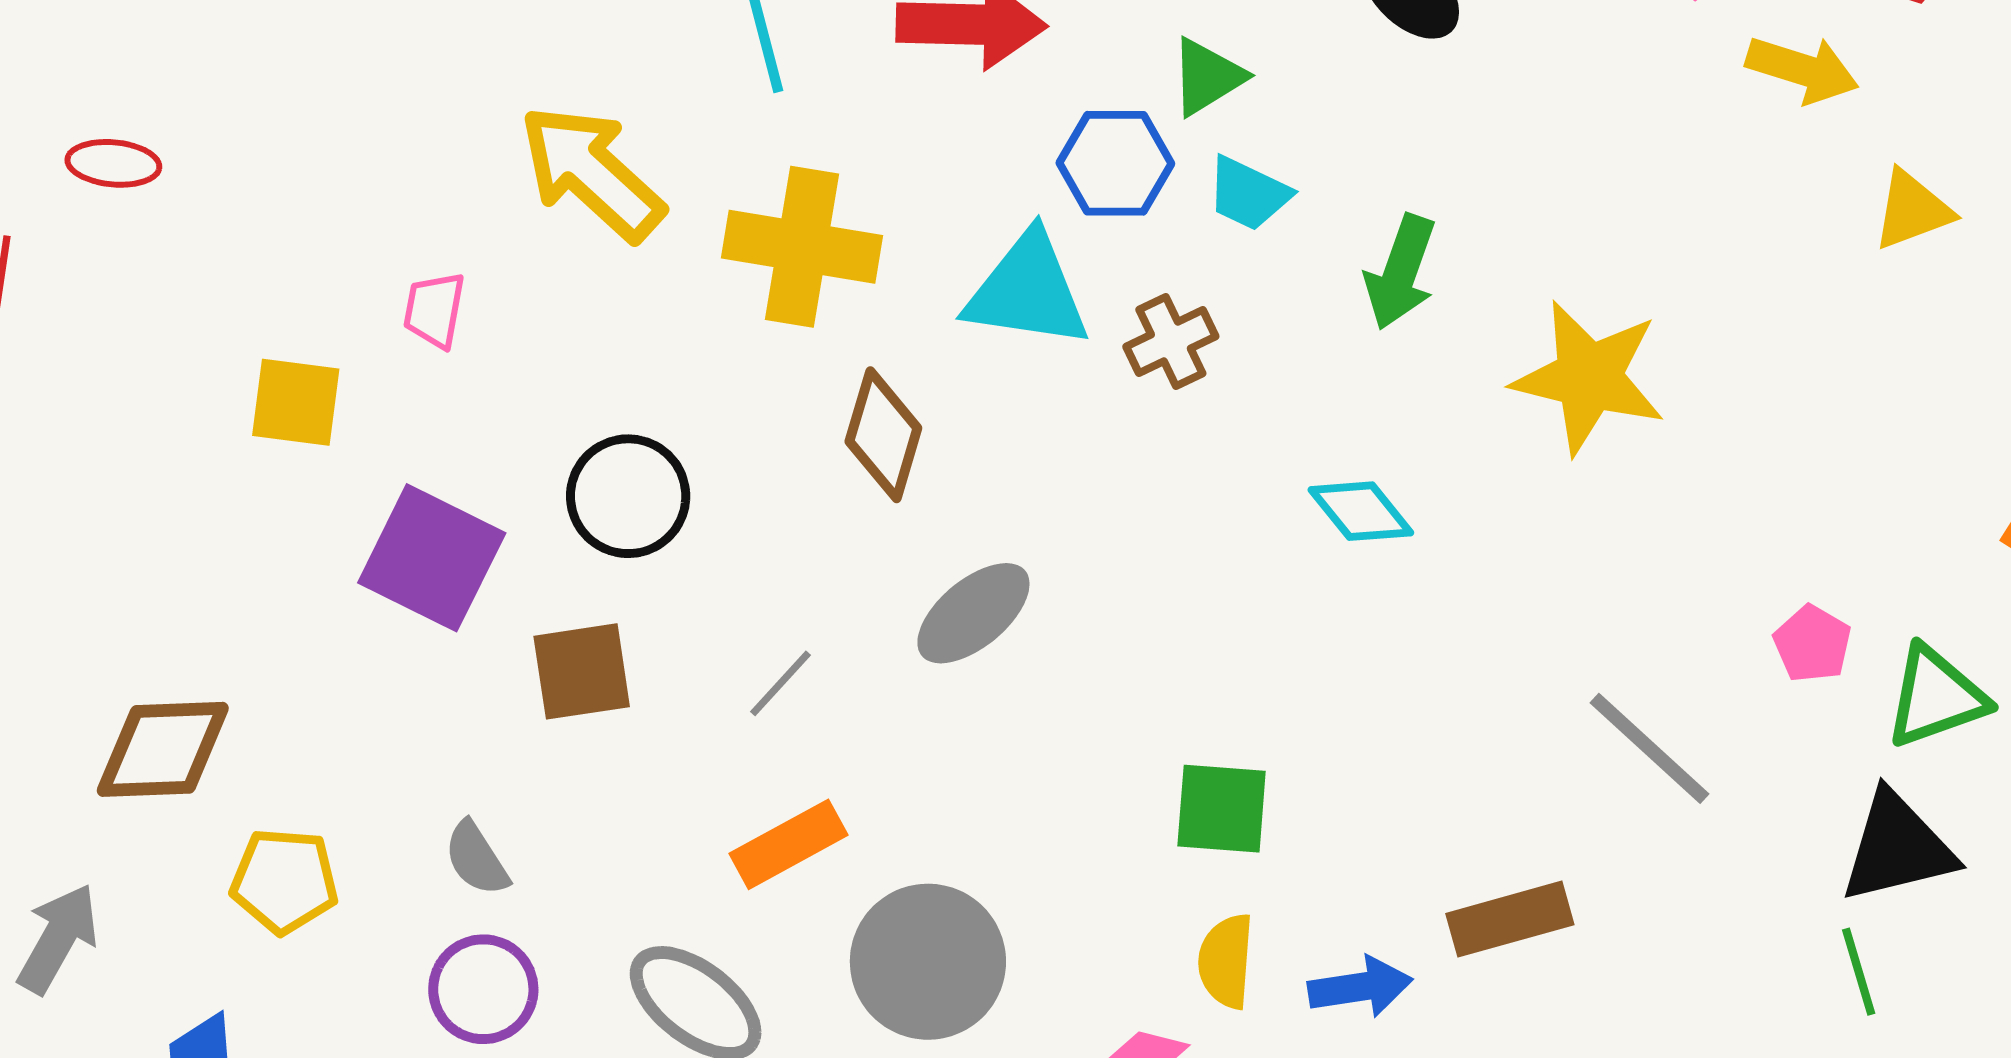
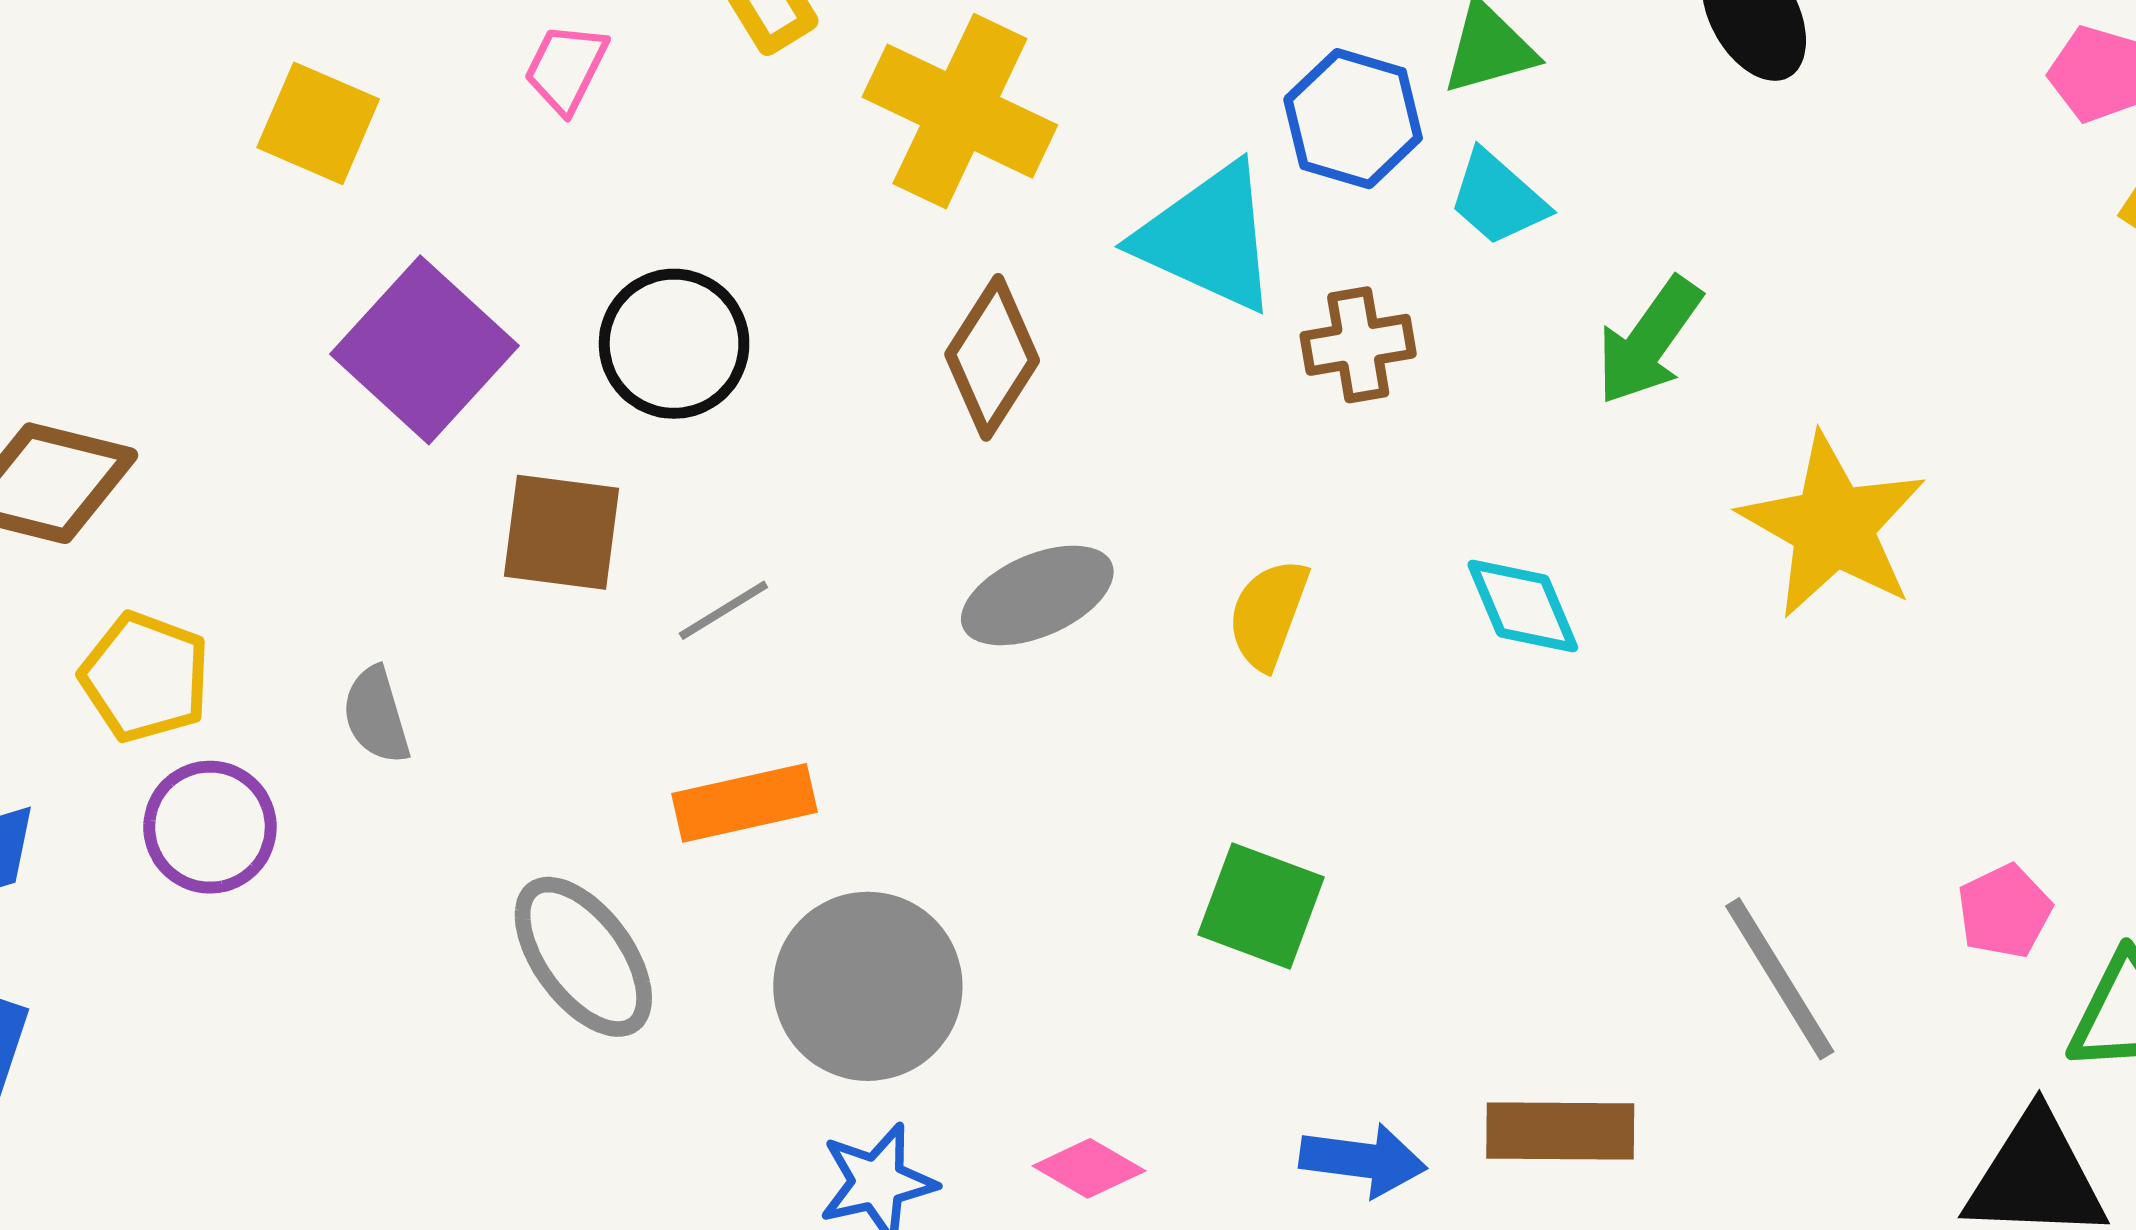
pink trapezoid: (434, 310) -> (566, 68), moved
gray line: (780, 683) -> (723, 610), moved
yellow semicircle: (1226, 961) -> (1268, 614), moved
purple circle: (483, 989) -> (210, 827), moved

